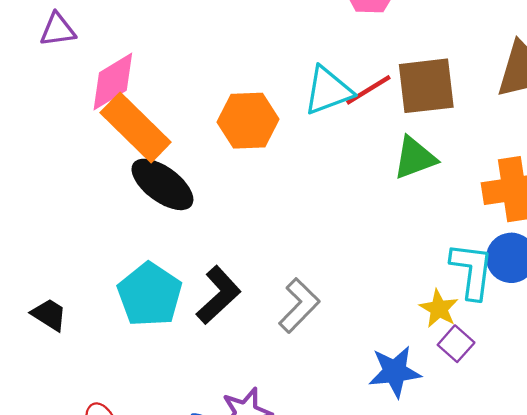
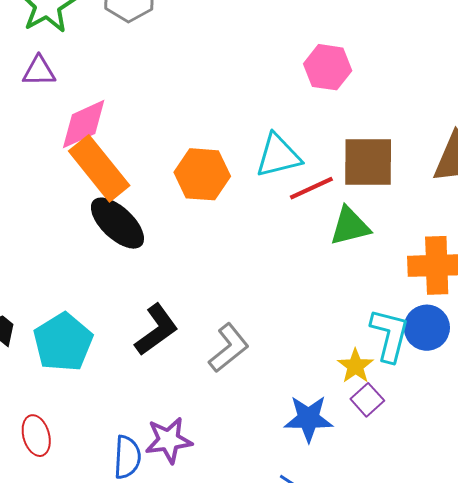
red line: (368, 90) -> (311, 188), moved
cyan pentagon: (150, 295) -> (63, 342), moved

